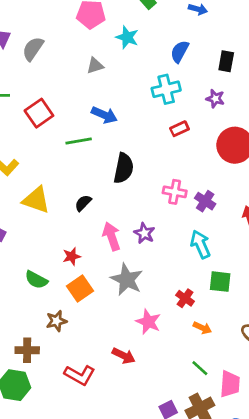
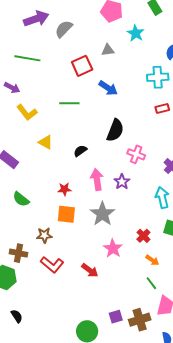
red square: (39, 113) -> (82, 66), moved
green line: (79, 141) -> (69, 103), moved
pink cross: (175, 192) -> (136, 154), moved
yellow triangle: (36, 200) -> (46, 142), size x0.7
green semicircle: (36, 280) -> (21, 199), moved
orange square: (80, 288) -> (66, 214), turned 30
green line: (200, 368) -> (151, 283), moved
red L-shape: (80, 375) -> (52, 265), moved

